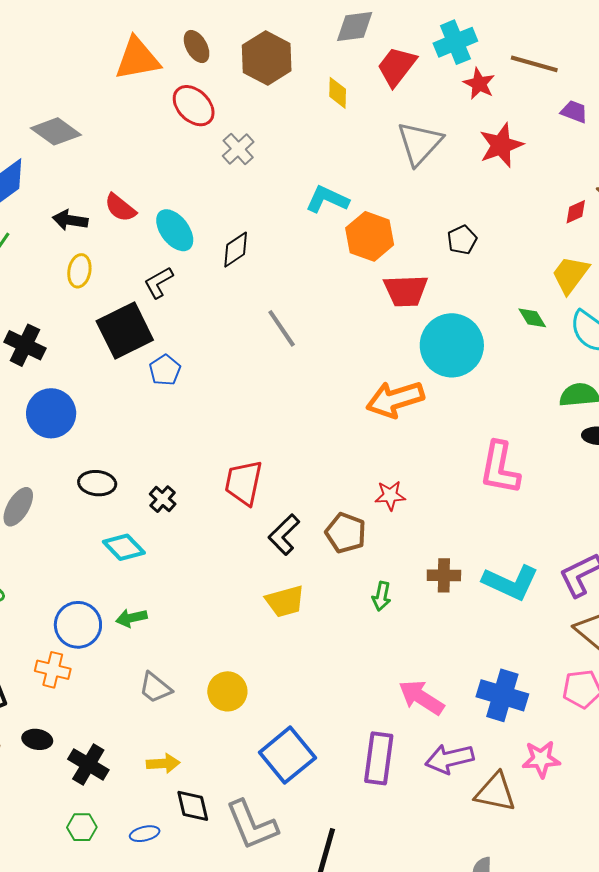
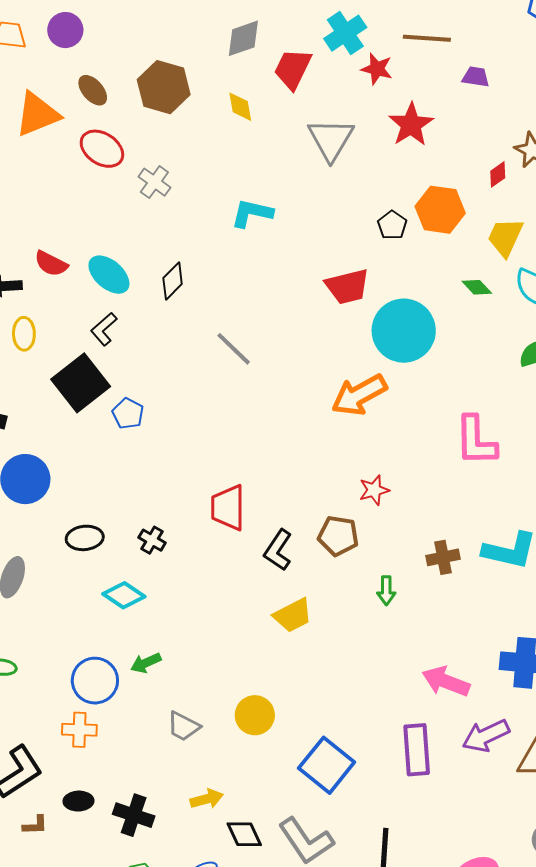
orange hexagon: (370, 236) -> (440, 210), moved

